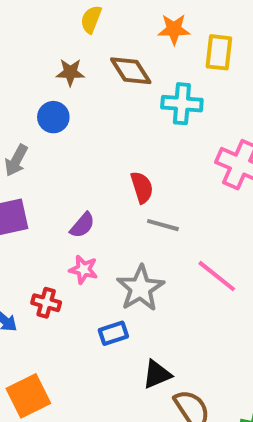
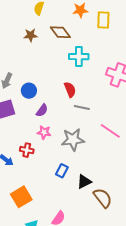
cyan cross: (182, 104) -> (79, 57), moved
blue circle: (53, 117) -> (29, 91), moved
gray star: (140, 288) -> (73, 140), turned 30
blue rectangle: (113, 333) -> (62, 171), moved, turned -40

